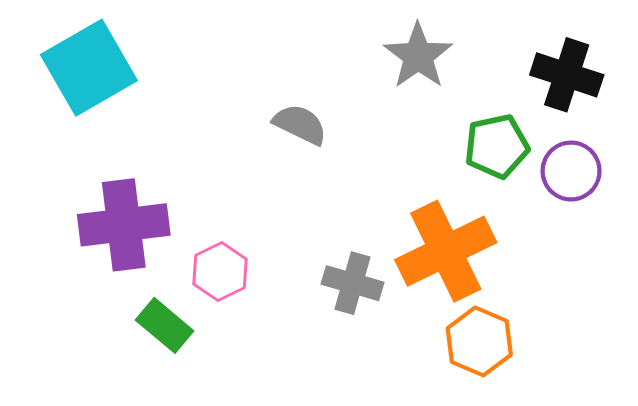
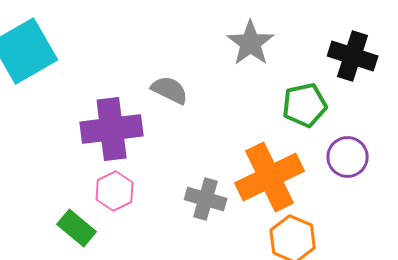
purple circle: (571, 171) -> (348, 157), moved
purple cross: (124, 225) -> (112, 129), moved

